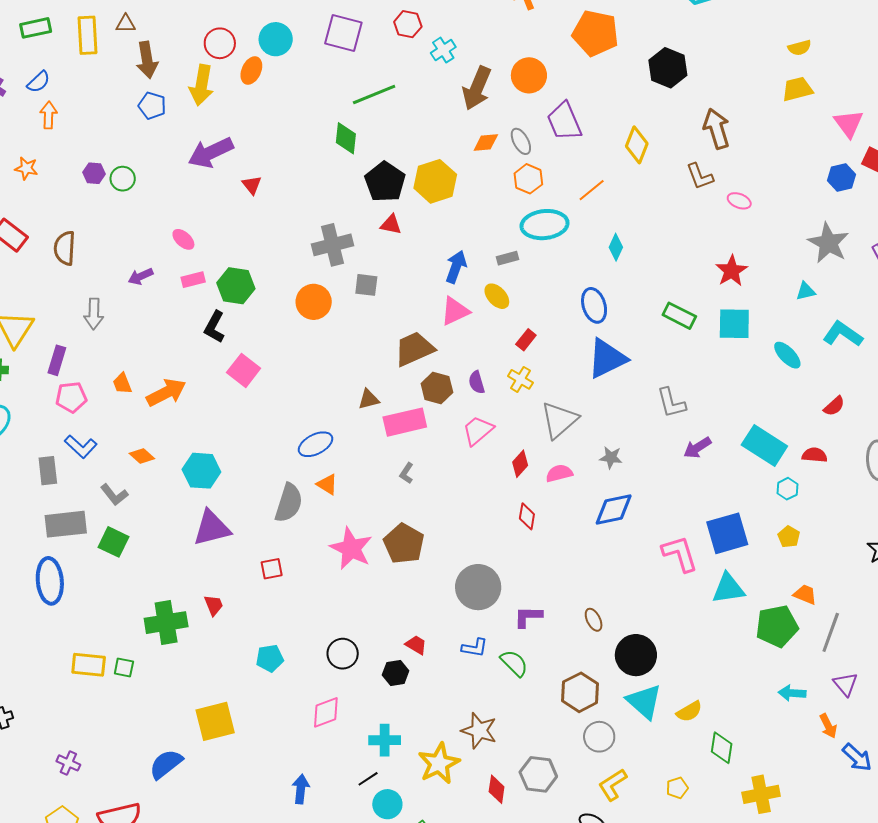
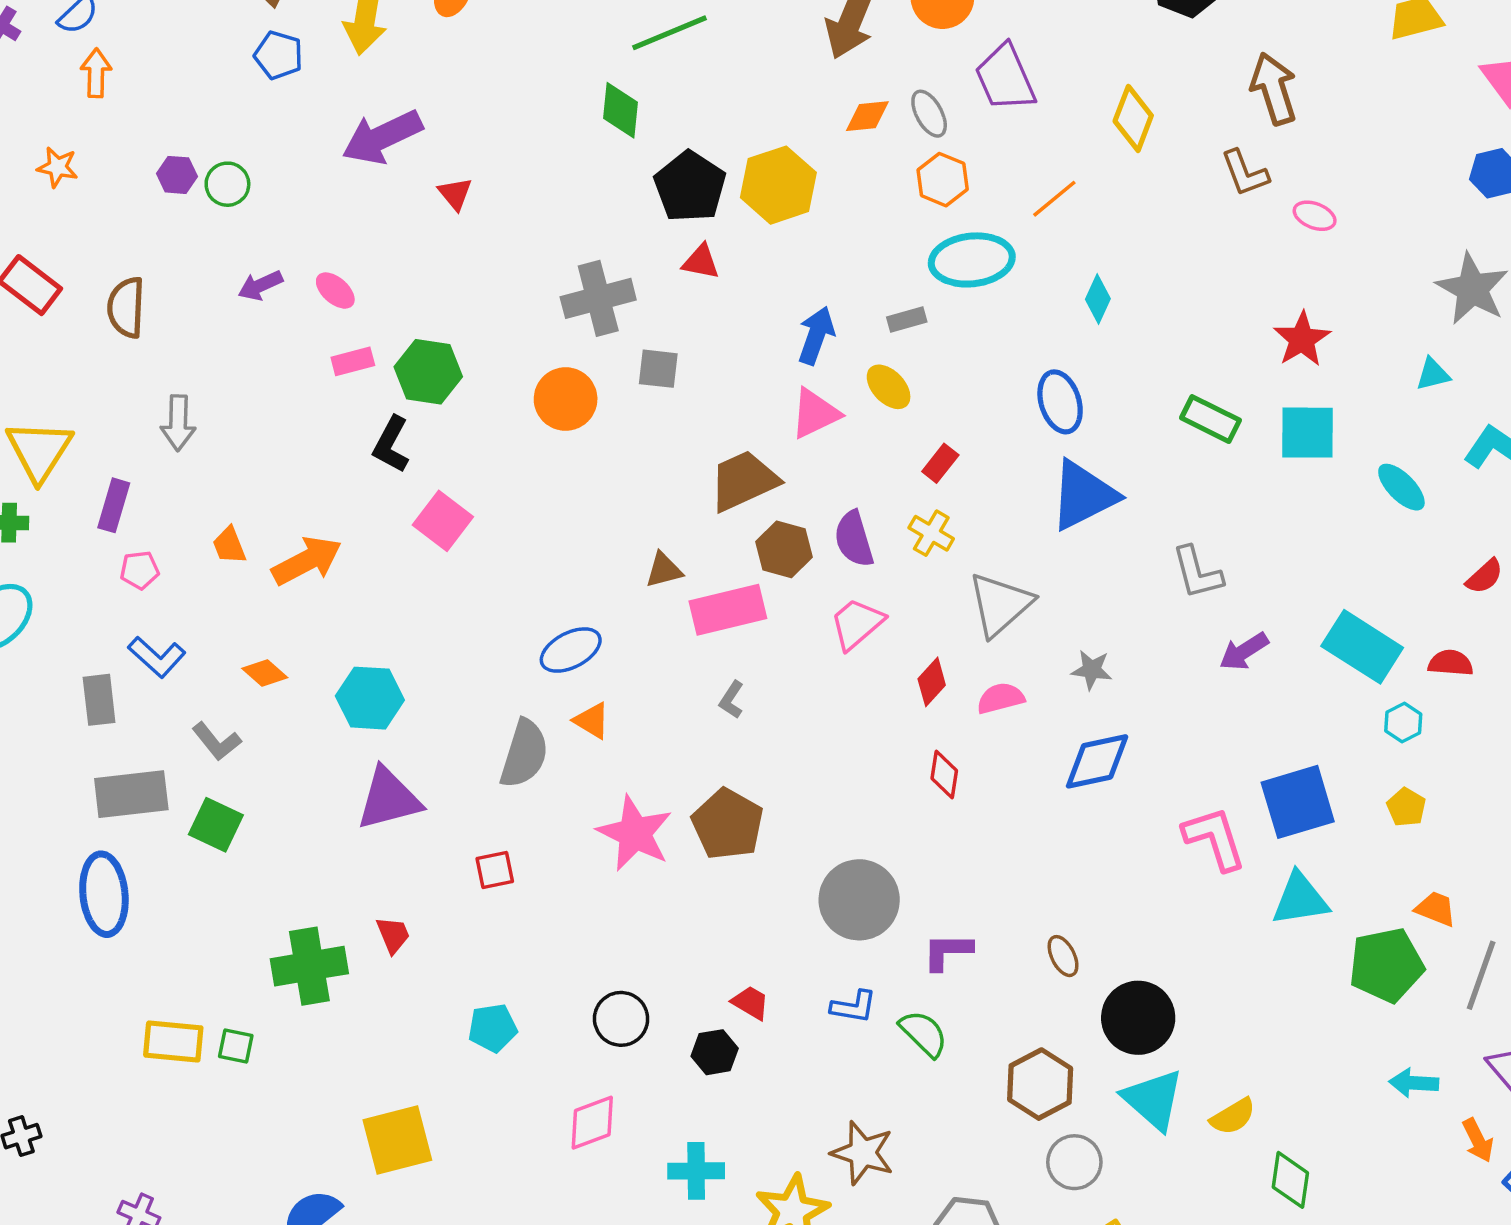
purple arrow: (141, 276) -> (260, 285), moved
purple semicircle: (477, 382) -> (854, 539), size x1.4
pink pentagon: (71, 397) -> (139, 570), size x0.7

